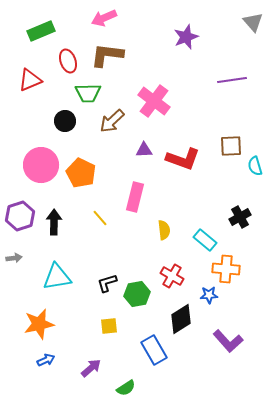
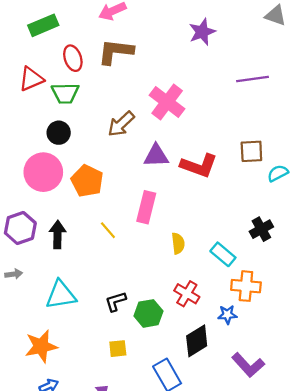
gray triangle: (253, 22) -> (276, 15), turned -30
green trapezoid: (88, 93) -> (65, 93), moved
black circle: (65, 121) -> (59, 133), moved
purple triangle: (144, 150) -> (156, 156), size x1.4
cyan semicircle: (255, 166) -> (278, 173), turned 78

